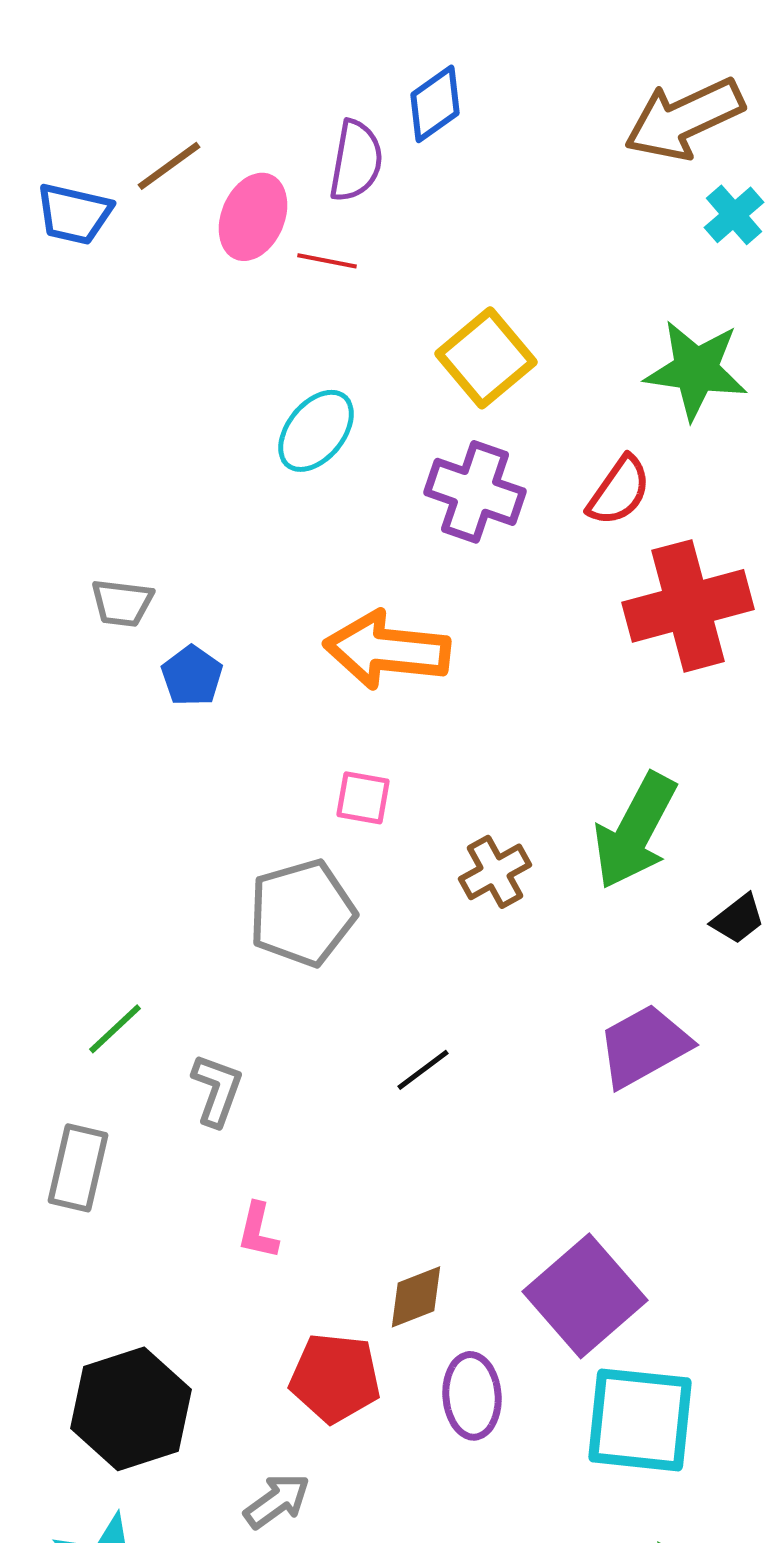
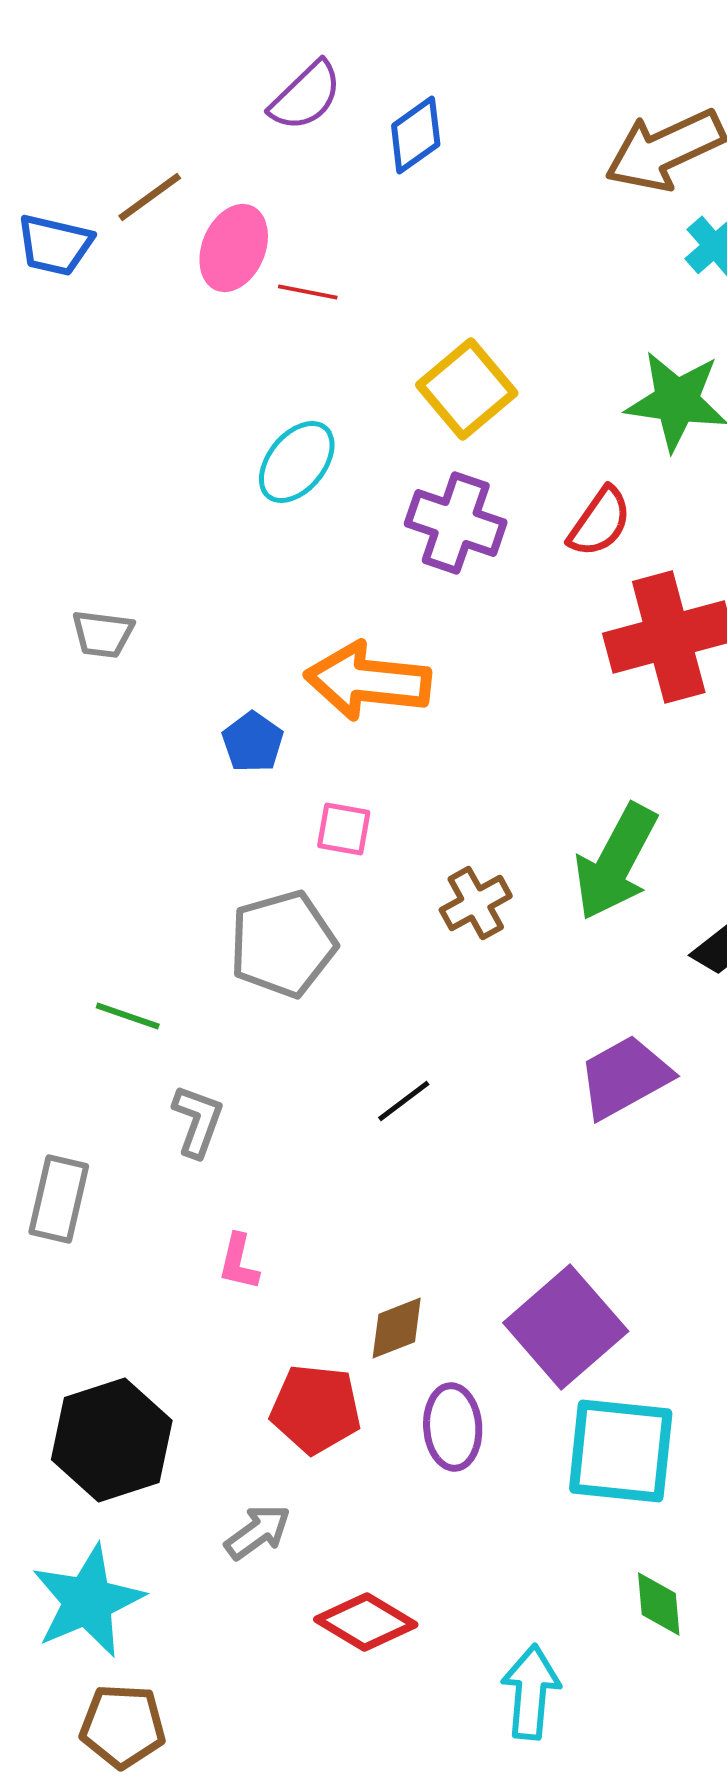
purple semicircle: (356, 161) -> (306, 96), moved, turned 36
blue pentagon: (192, 676) -> (253, 742), moved
green line: (115, 1029) -> (128, 1016), moved, turned 62

